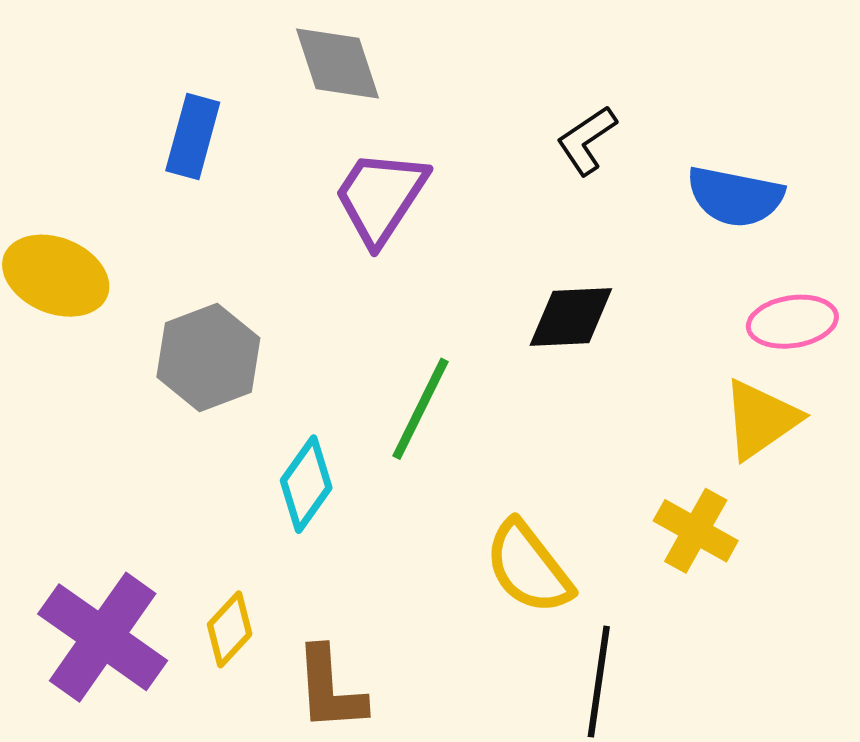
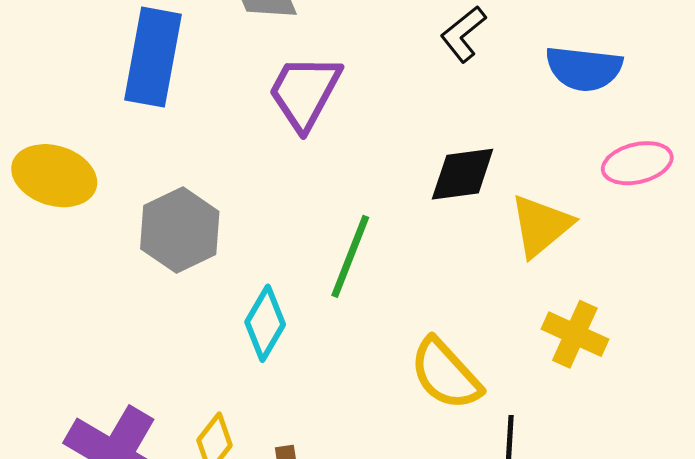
blue rectangle: (193, 137) -> (153, 57), size x1.5
yellow triangle: (761, 419) -> (541, 226), moved

